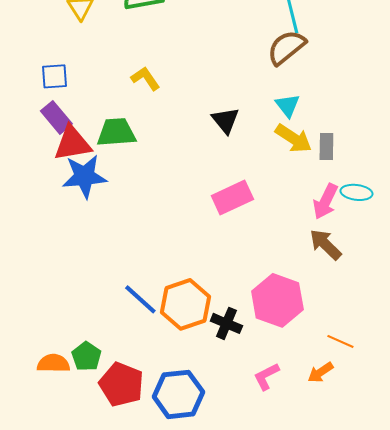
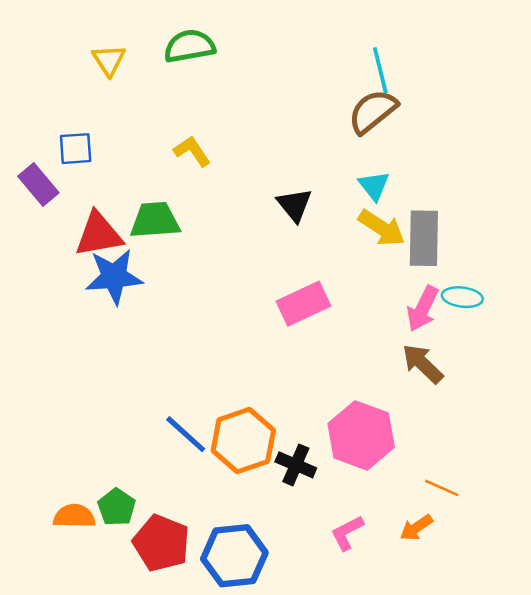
purple rectangle: (56, 117) -> (38, 184), moved
gray rectangle: (326, 146) -> (424, 238), size x1.6

